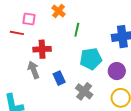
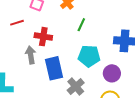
red line: (17, 33) -> (17, 23), moved, turned -40
blue rectangle: (59, 78) -> (54, 68), size x1.6

